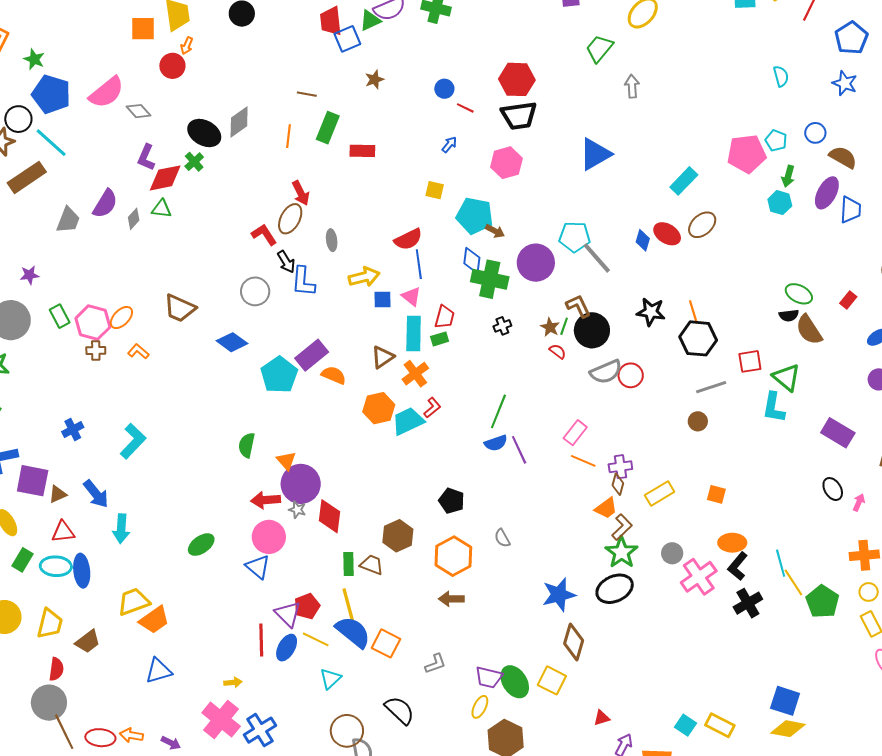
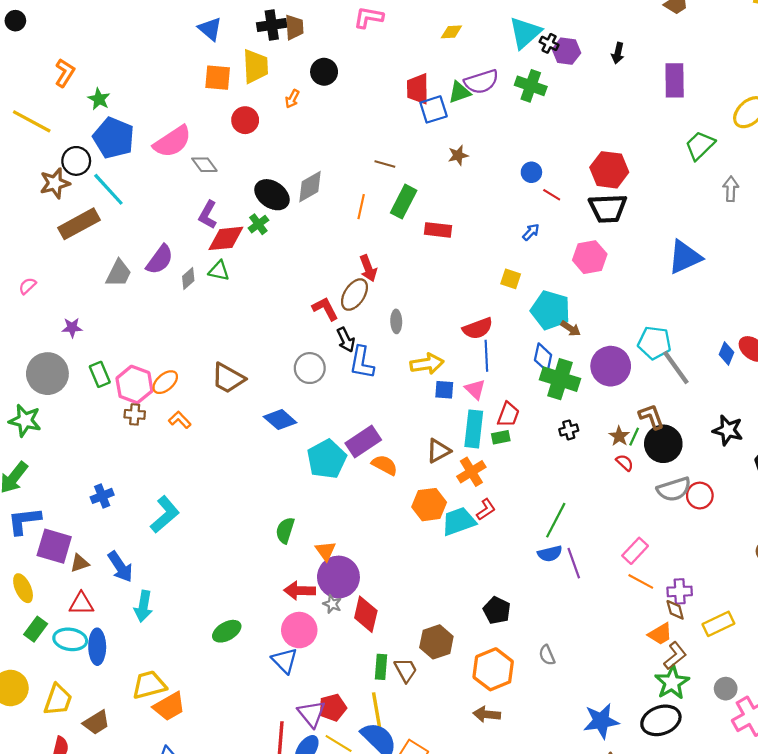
orange arrow: (187, 46) -> (292, 99), moved
brown diamond: (618, 484) -> (675, 610), turned -35
brown trapezoid: (372, 565) -> (406, 670), turned 35

